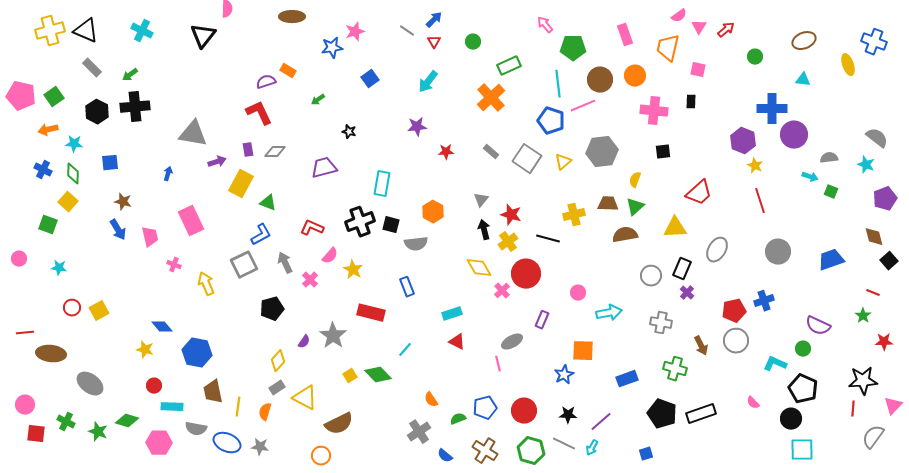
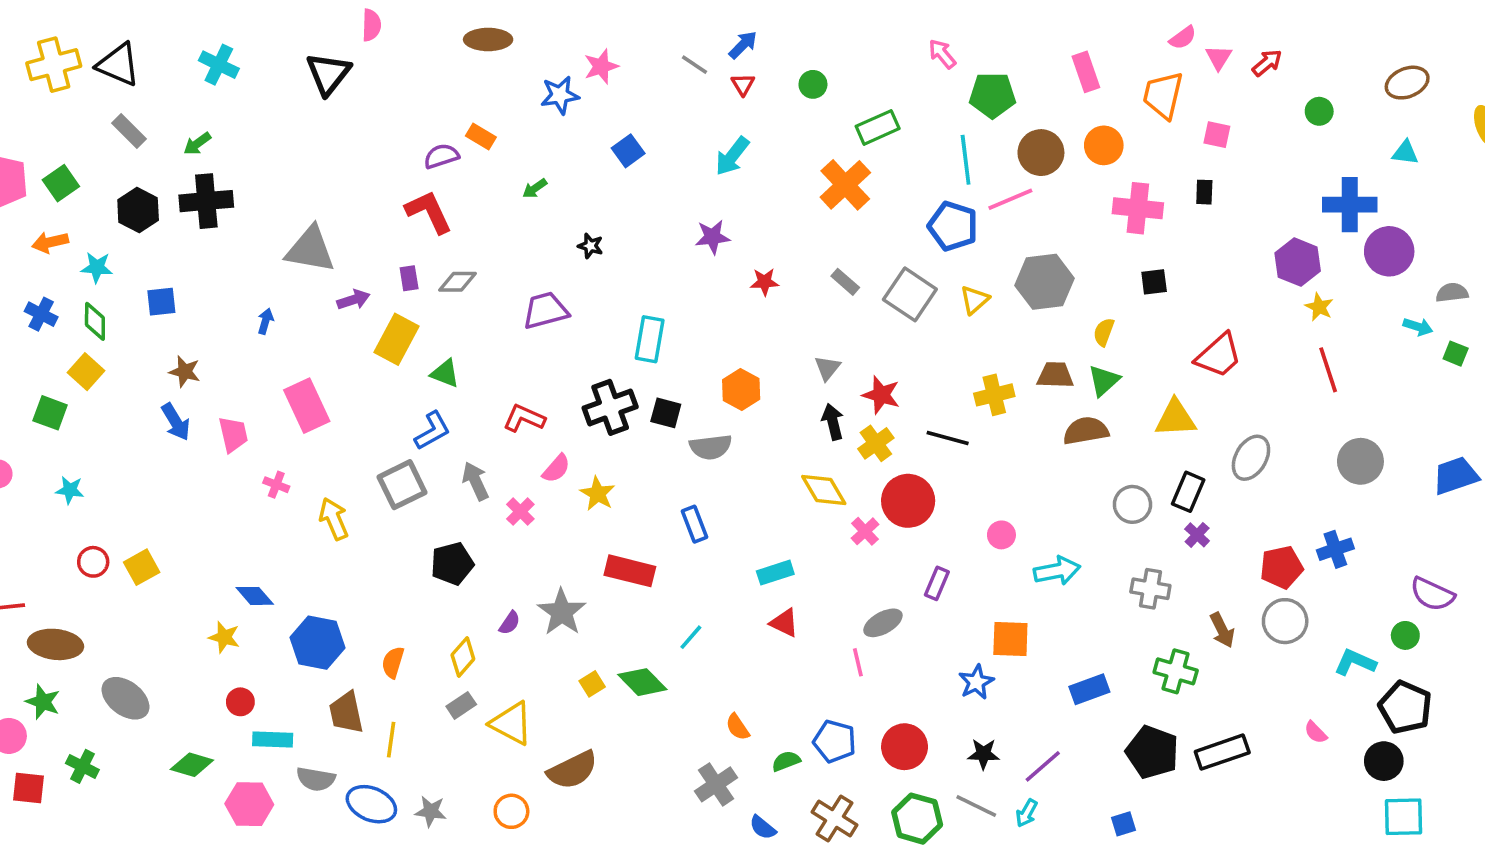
blue pentagon: (485, 408) -> (835, 741), turned 30
orange semicircle: (265, 412) -> (393, 662), moved
green star: (98, 432) -> (43, 702), moved
orange circle: (321, 456) -> (511, 811), moved

